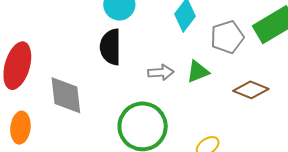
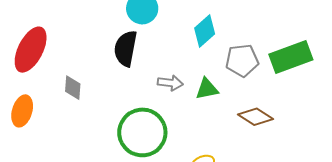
gray diamond: (66, 95) -> (73, 88), size x0.6

